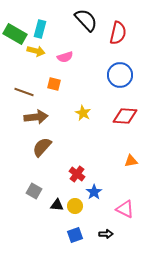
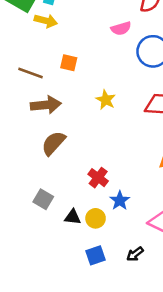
pink semicircle: (65, 57) -> (121, 28), moved
black arrow: (106, 234) -> (135, 254), turned 144

